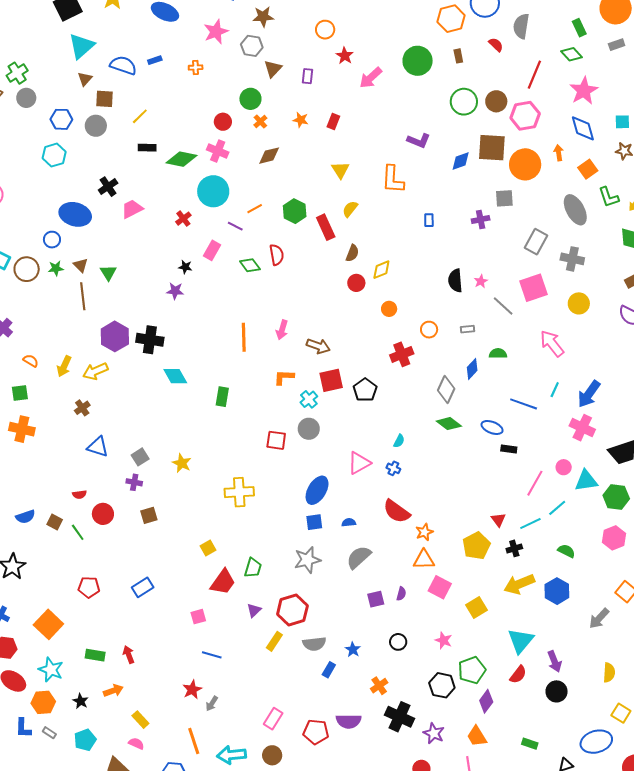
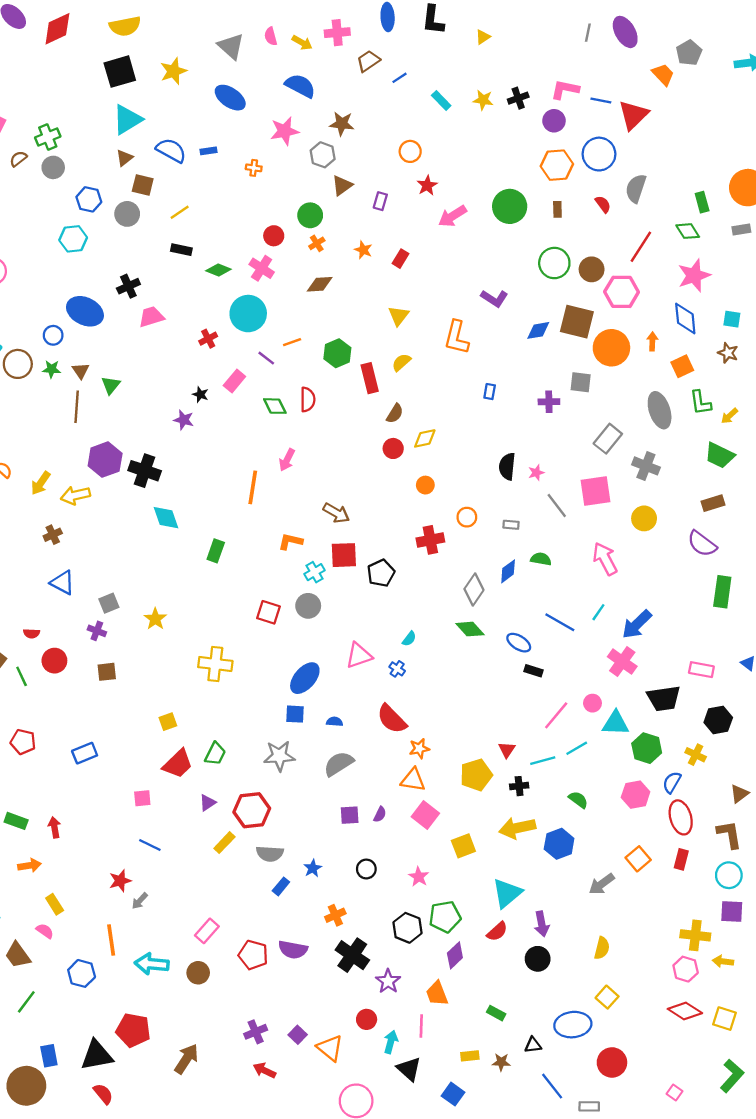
green diamond: (181, 159) -> (218, 270), size x0.7
pink arrow: (282, 330) -> (287, 460), moved

